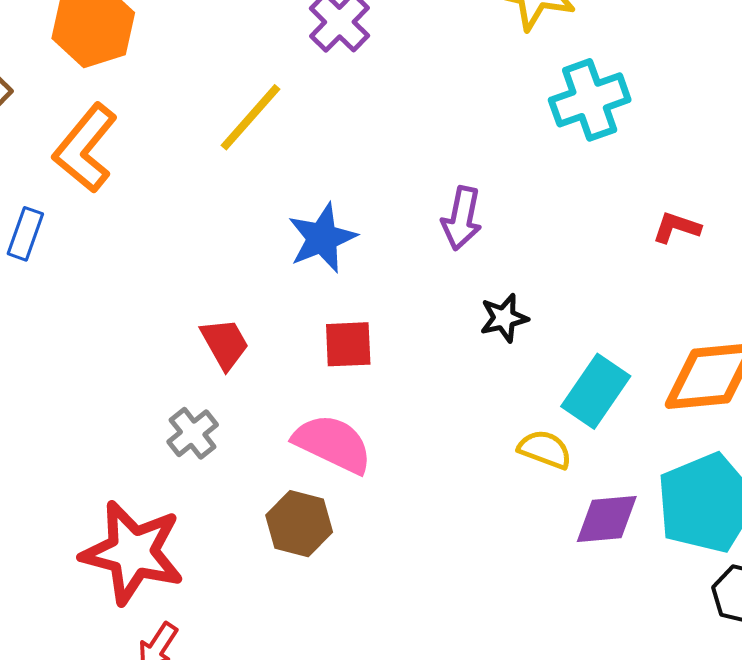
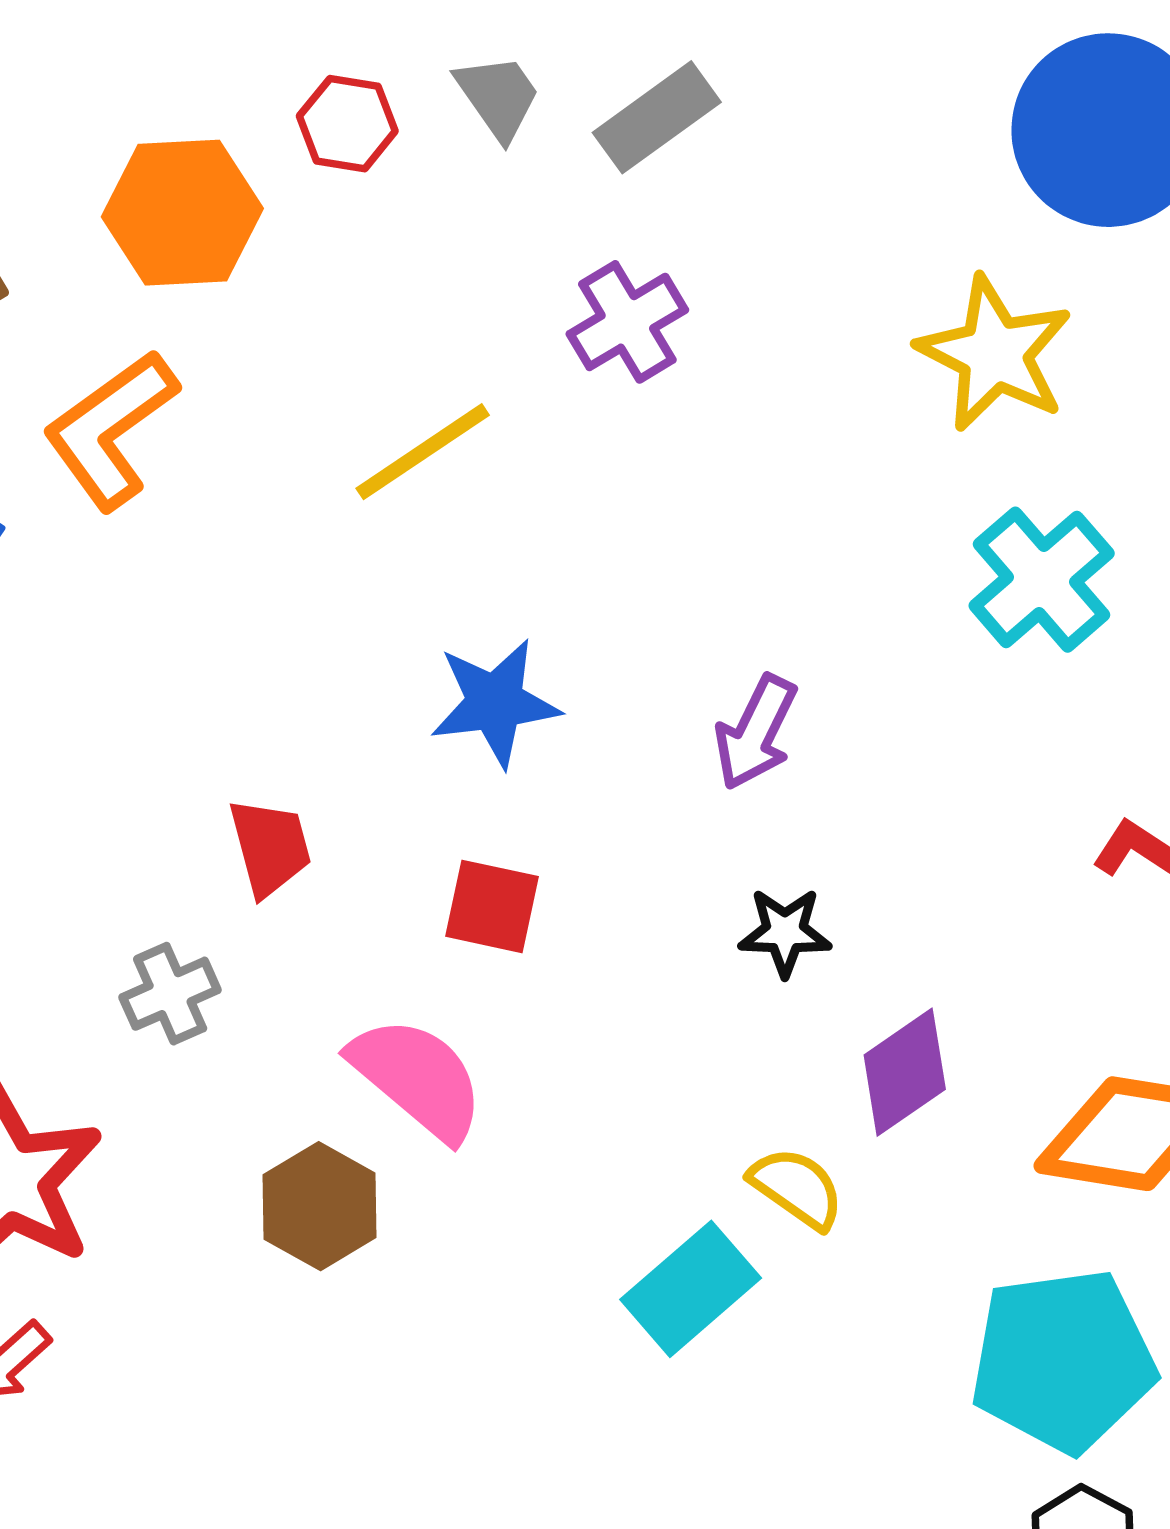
cyan cross: (590, 100) -> (1042, 580), turned -36
cyan rectangle: (596, 391) -> (691, 1289), moved
purple diamond: (607, 519) -> (905, 1072), moved, turned -44

